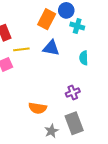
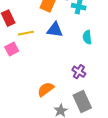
purple cross: (73, 92) -> (79, 72), turned -32
orange semicircle: (38, 108) -> (46, 89), turned 138

